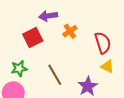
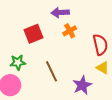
purple arrow: (48, 16) -> (60, 13), moved

